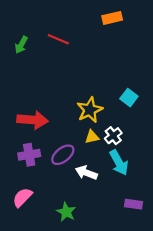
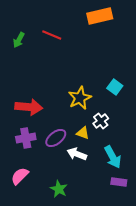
orange rectangle: (112, 18) -> (100, 16), size x1.4
yellow triangle: (92, 137) -> (83, 133), moved, turned 32
cyan arrow: (119, 163) -> (113, 157), moved

